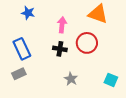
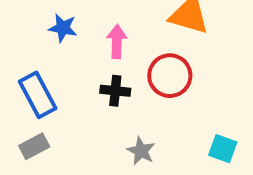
blue star: (28, 13) -> (63, 28), moved

